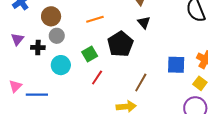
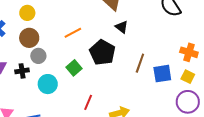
blue square: (176, 65) -> (162, 74), moved
red line: (97, 78) -> (88, 102), moved
brown line: (141, 82) -> (140, 63), moved

